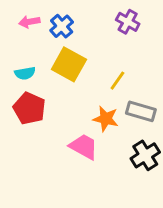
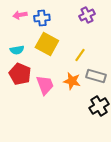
purple cross: (128, 22) -> (87, 15), turned 35
blue cross: (62, 26) -> (42, 18), turned 35
pink trapezoid: (84, 147) -> (45, 85), moved, turned 40

